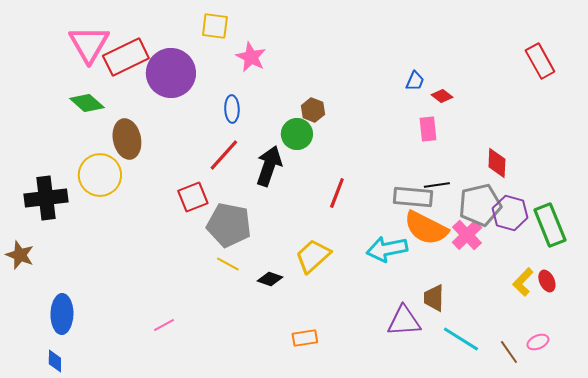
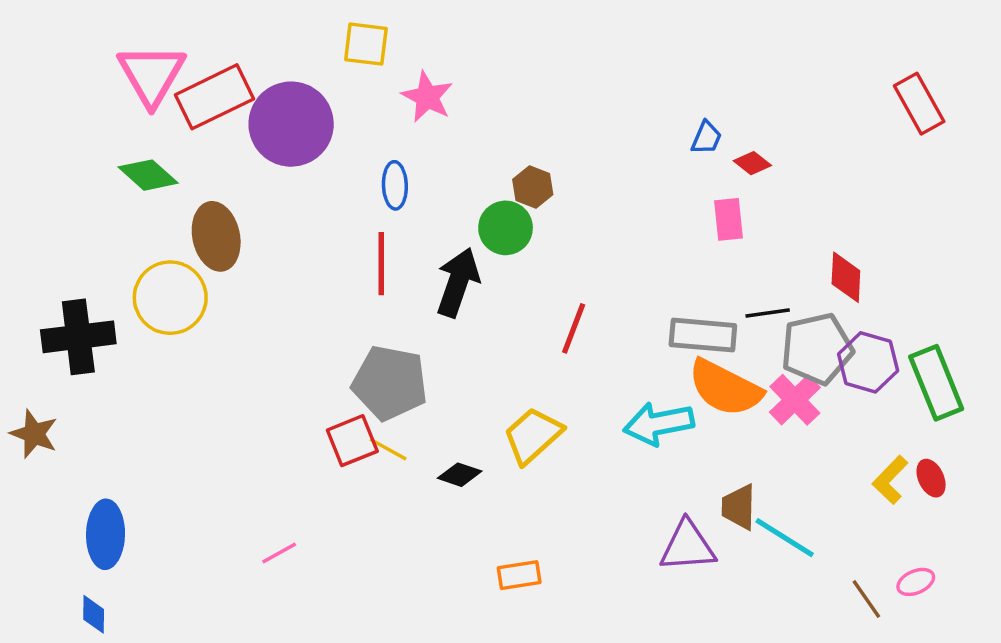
red line: (224, 155) -> (381, 264), turned -42
black line: (437, 185) -> (768, 313), moved
red square: (193, 197) -> (352, 441), moved
cyan line: (461, 339) -> (785, 538), moved

